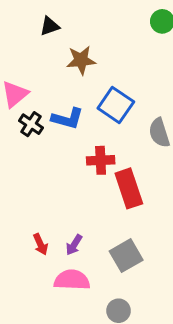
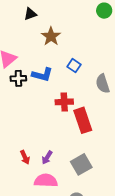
brown star: (81, 60) -> (51, 36), turned -30
blue square: (116, 105) -> (74, 66), size x0.6
black cross: (31, 124) -> (18, 78), turned -35

